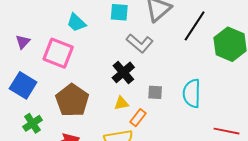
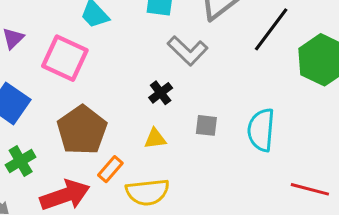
black cross: (123, 72) -> (161, 93), size x0.7
orange rectangle: (138, 118) -> (110, 169), moved

